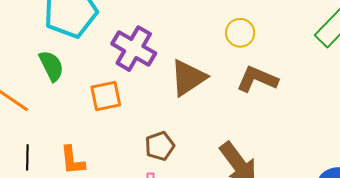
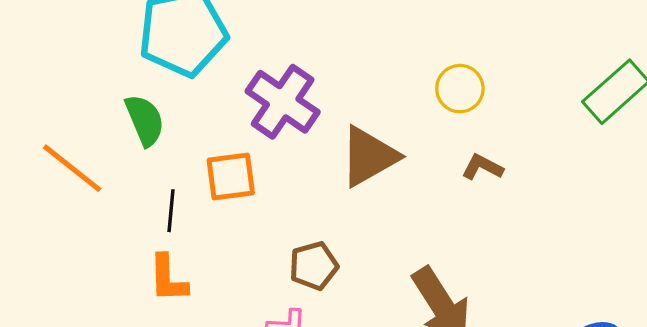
brown L-shape: (257, 79) -> (482, 167), size x0.6
black line: (27, 157) -> (171, 211), moved

